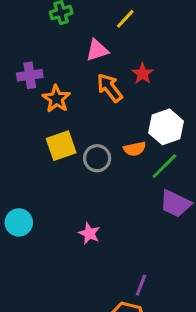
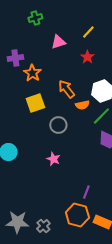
yellow line: (125, 19) -> (88, 32), moved
orange arrow: (110, 88) -> (66, 89), moved
gray circle: (97, 158) -> (58, 125), moved

